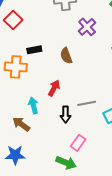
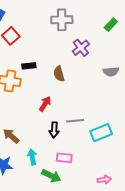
cyan arrow: (33, 105) -> (32, 157), moved
pink rectangle: (78, 143) -> (64, 158), turned 56

